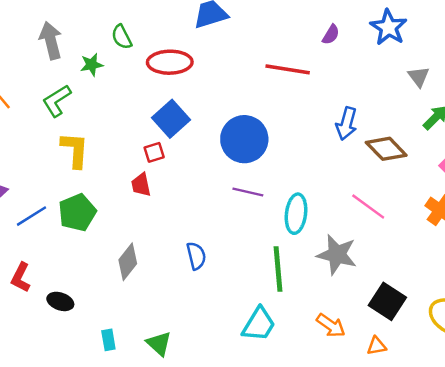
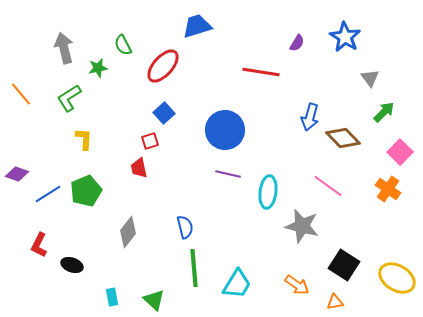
red ellipse: (170, 62) -> (163, 66), turned -48
blue square: (171, 119) -> (164, 113), size x0.7
yellow L-shape: (75, 150) -> (84, 139), size x0.7
green line: (278, 269) -> (194, 268), moved

